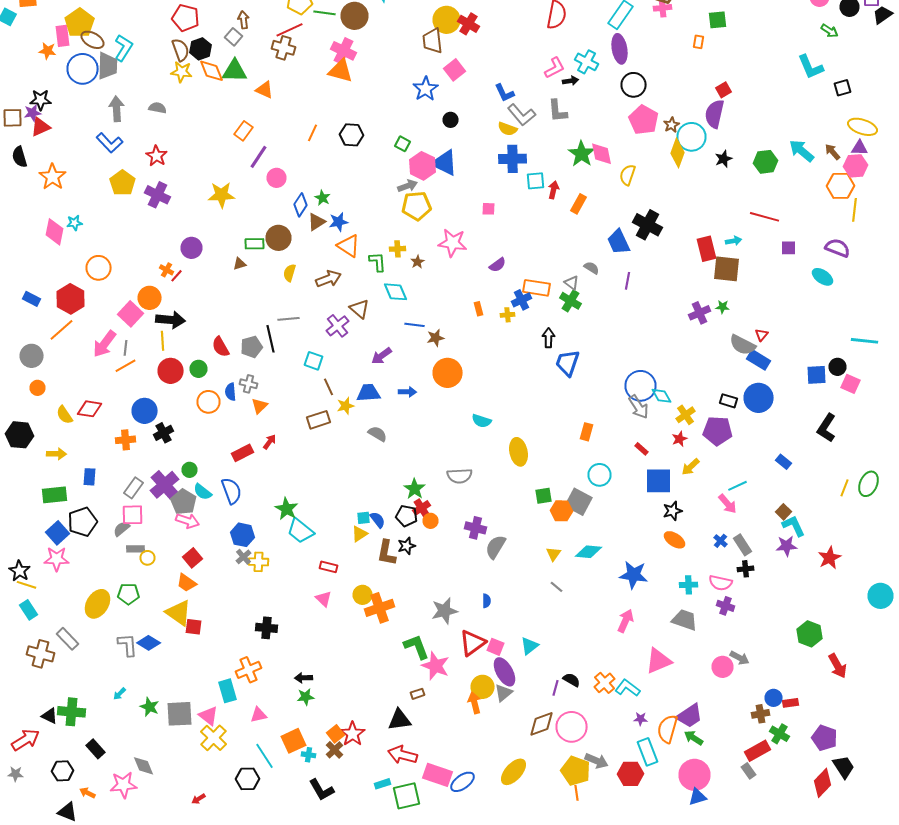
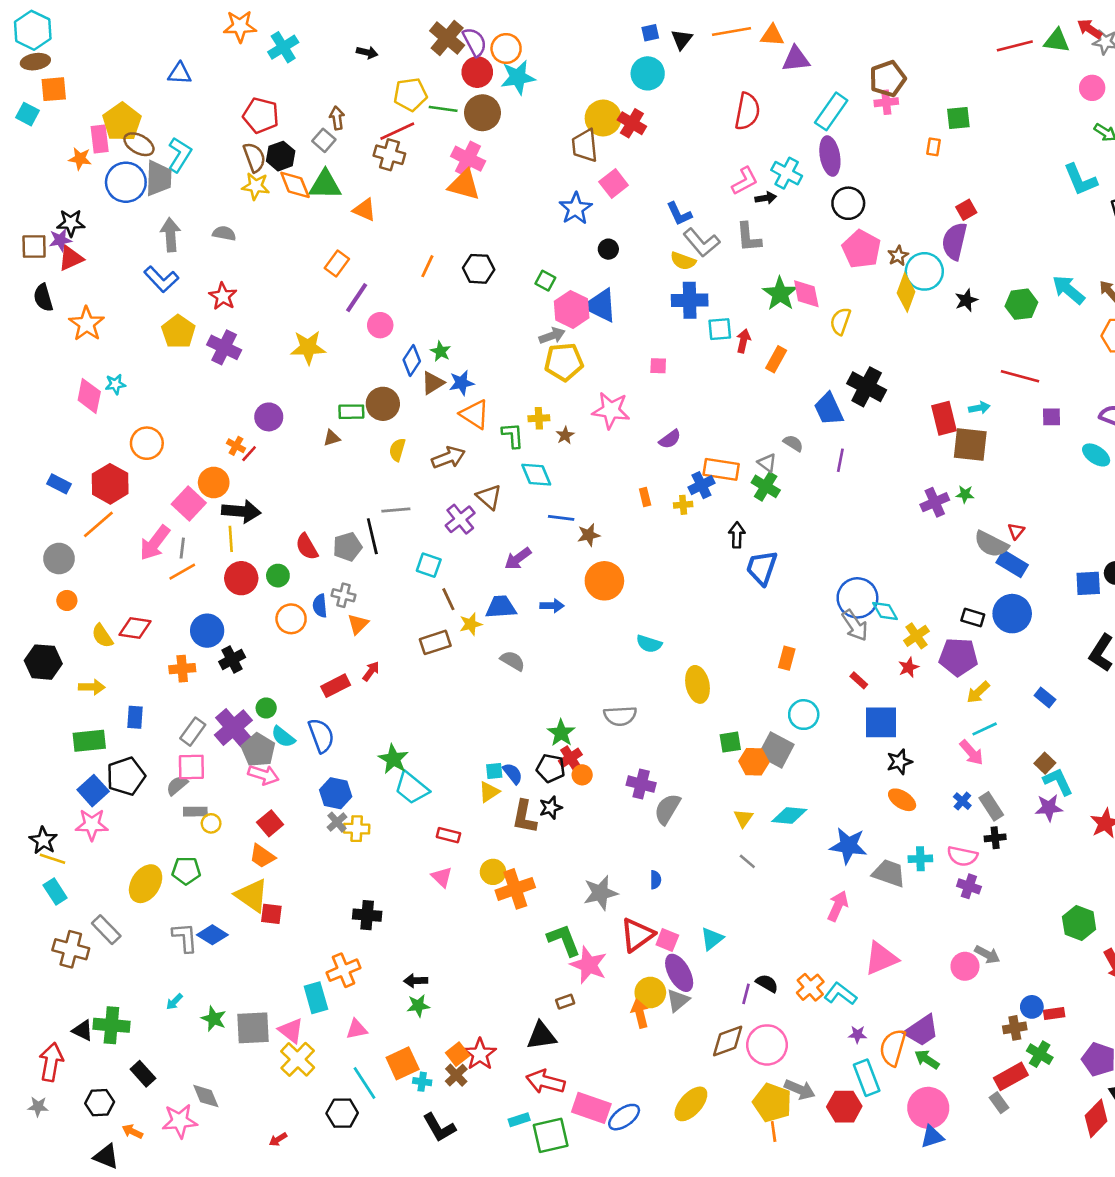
yellow arrow: (690, 467) -> (978, 692), moved
gray trapezoid: (684, 620) -> (889, 873), moved
red arrow: (26, 740) -> (51, 1062), turned -48

